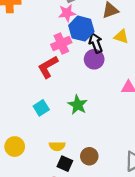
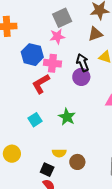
blue hexagon: (81, 29) -> (32, 55), moved
pink cross: (61, 44) -> (52, 63), turned 30
yellow semicircle: (57, 146) -> (59, 153), moved
black square: (65, 164) -> (47, 170), moved

